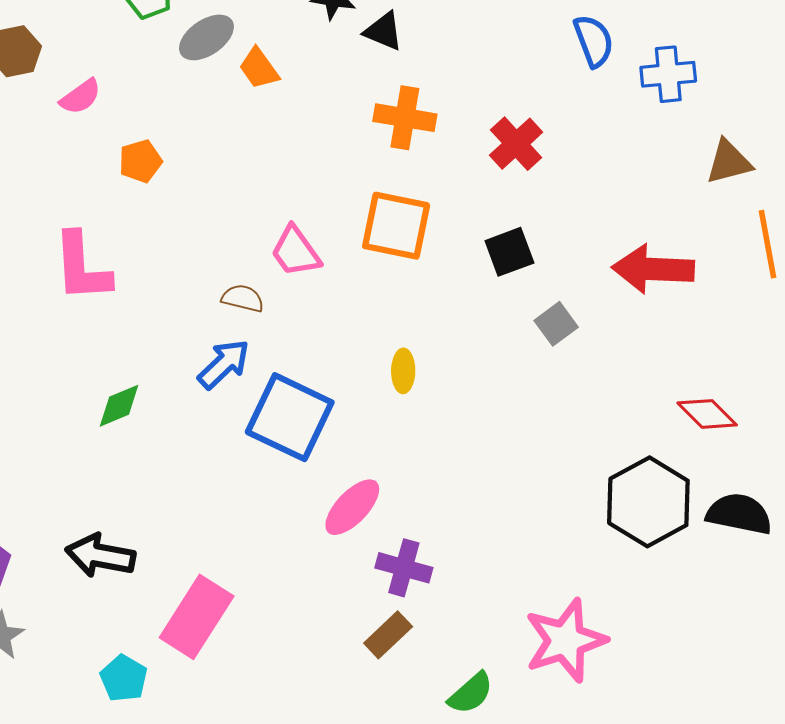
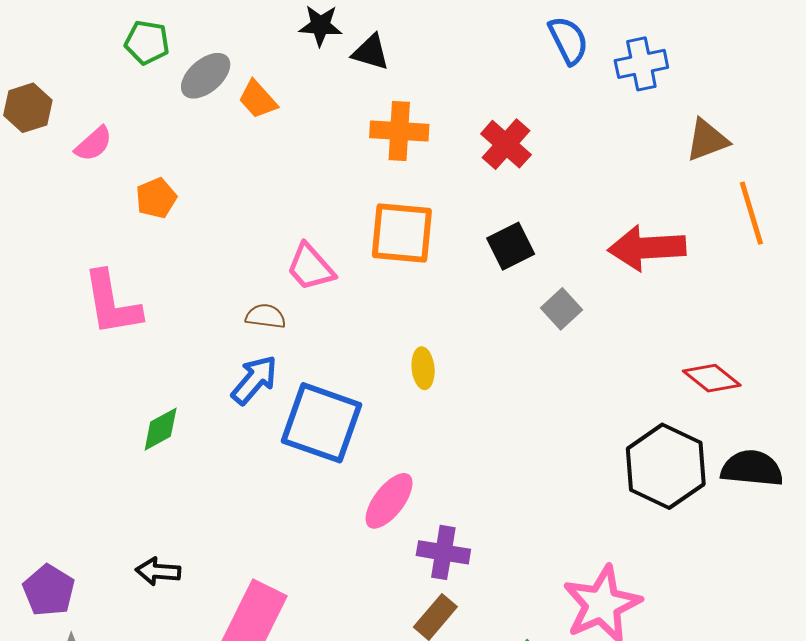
black arrow: (100, 556) -> (158, 571), size x0.7

